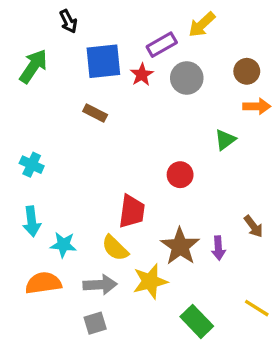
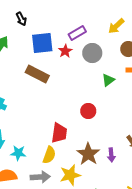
yellow arrow: (202, 25) -> (116, 26), moved
brown rectangle: (95, 113) -> (37, 74), size x1.6
green triangle: (225, 140) -> (108, 80), moved
yellow semicircle: (115, 248) -> (49, 155), turned -114

